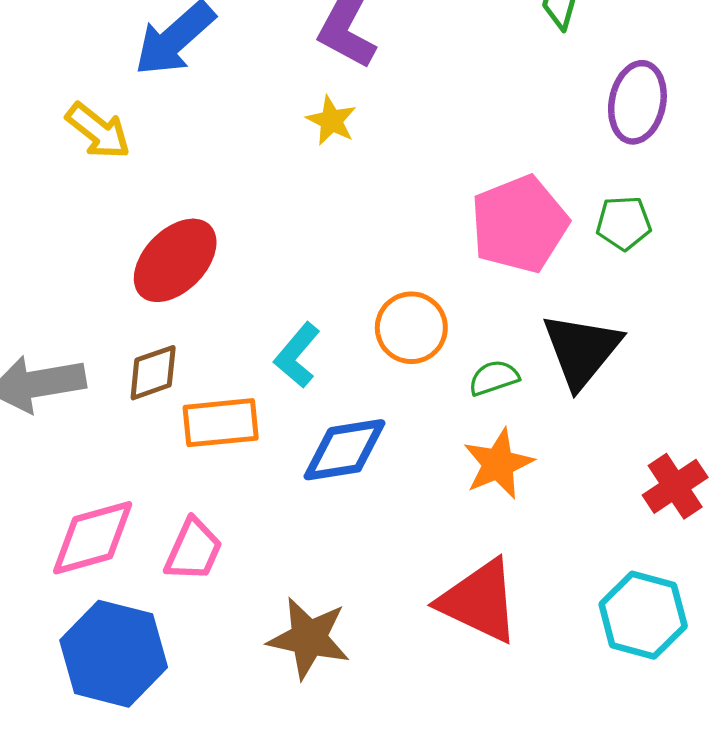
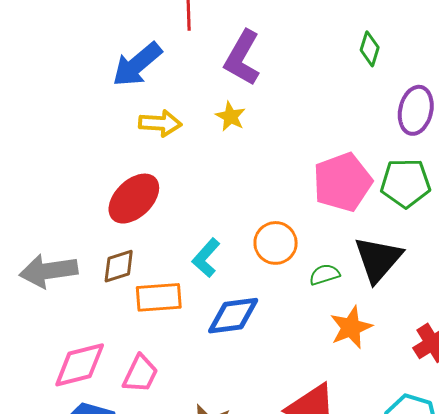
yellow arrow: (98, 131) -> (160, 123), moved, turned -36
green pentagon: (624, 223) -> (405, 183), size x1.5
orange star: (498, 464) -> (351, 327), moved

